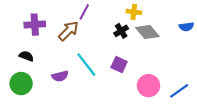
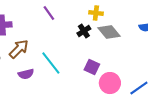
purple line: (84, 12) -> (49, 13), turned -63
brown arrow: (68, 31) -> (19, 49), moved
purple square: (119, 65) -> (92, 67), moved

